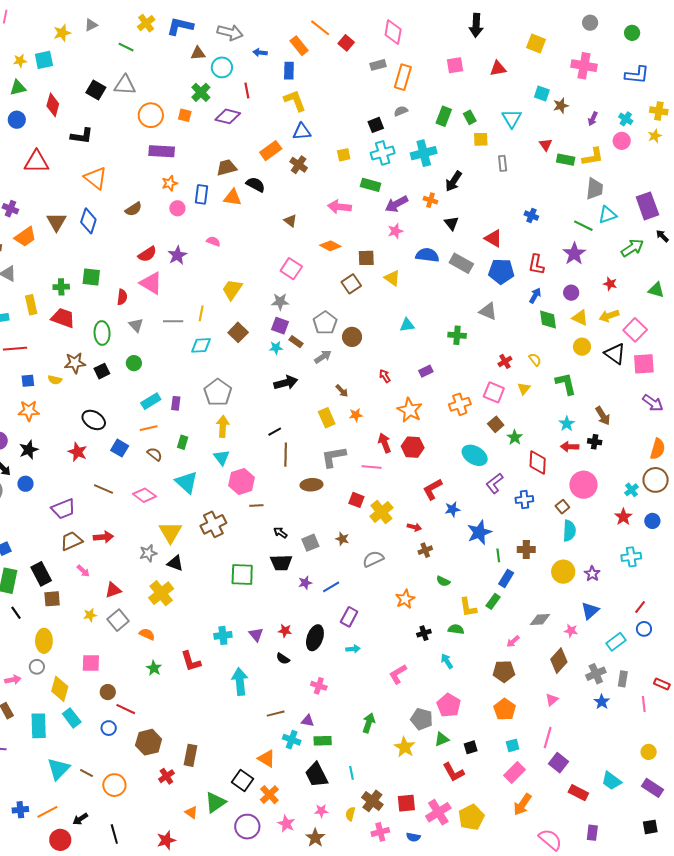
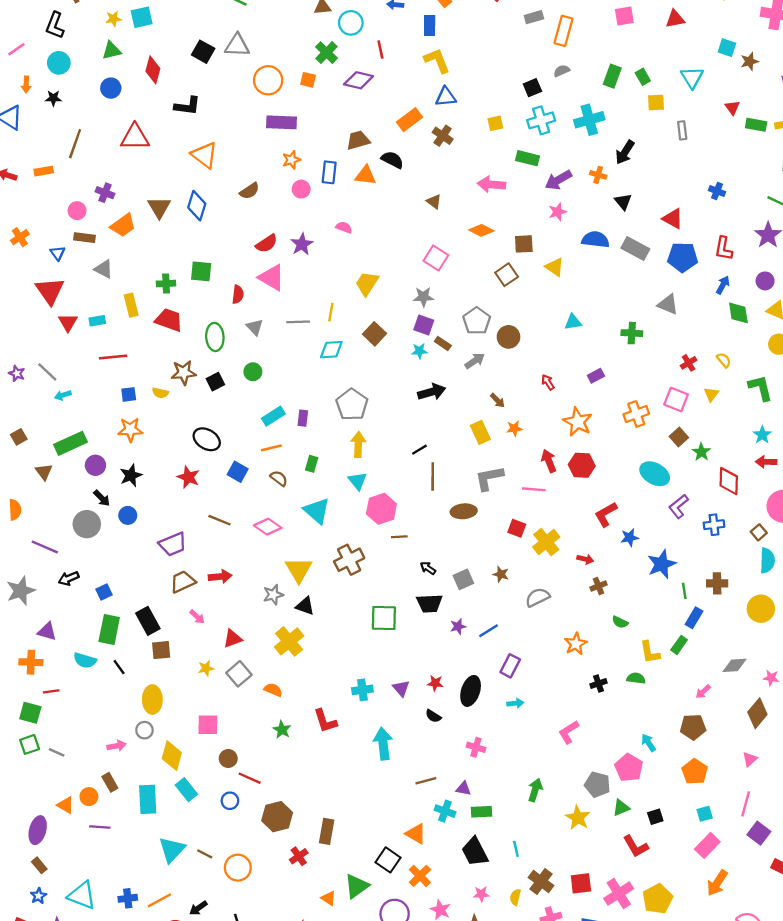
cyan arrow: (447, 661) -> (649, 743), moved

